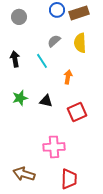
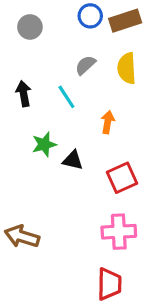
green star: (20, 98) -> (44, 144), moved
pink cross: (54, 147) -> (119, 232), moved
brown arrow: (24, 174) -> (22, 236), moved

